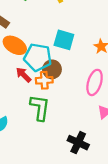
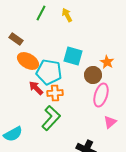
brown circle: (52, 69) -> (93, 75), moved
green L-shape: (40, 108) -> (51, 118), turned 35

